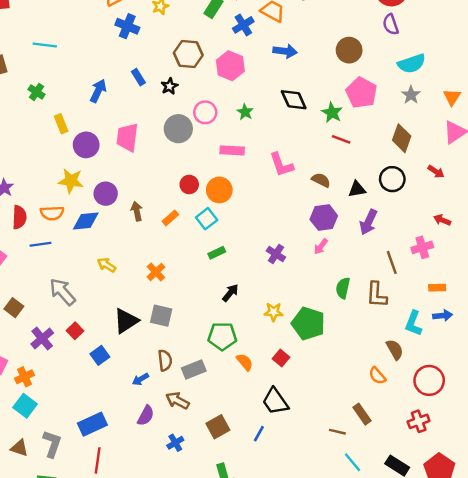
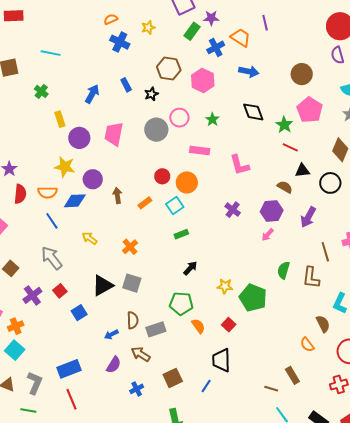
brown semicircle: (321, 180) -> (285, 187), moved
black triangle: (357, 189) -> (302, 170), moved
blue line: (41, 244) -> (52, 221), moved, turned 60
purple cross: (276, 254) -> (233, 210), moved
black trapezoid: (275, 401) -> (221, 360), turned 30
red line: (98, 460) -> (71, 399), turned -35

